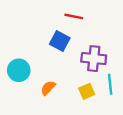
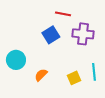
blue square: (60, 41) -> (51, 35), turned 30
purple cross: (94, 59) -> (83, 34), moved

